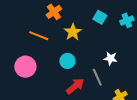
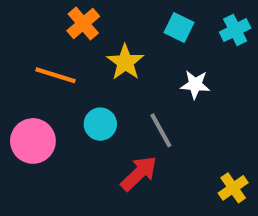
white star: (110, 58) -> (195, 85), moved
cyan circle: (67, 61) -> (100, 124), moved
gray line: (97, 77) -> (161, 130), moved

